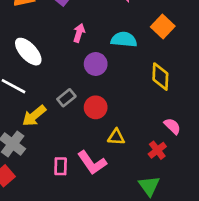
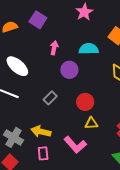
red circle: (96, 107) -> (85, 102), moved
yellow arrow: (34, 116) -> (41, 132), moved, turned 60
pink rectangle: (61, 166) -> (43, 153), moved

